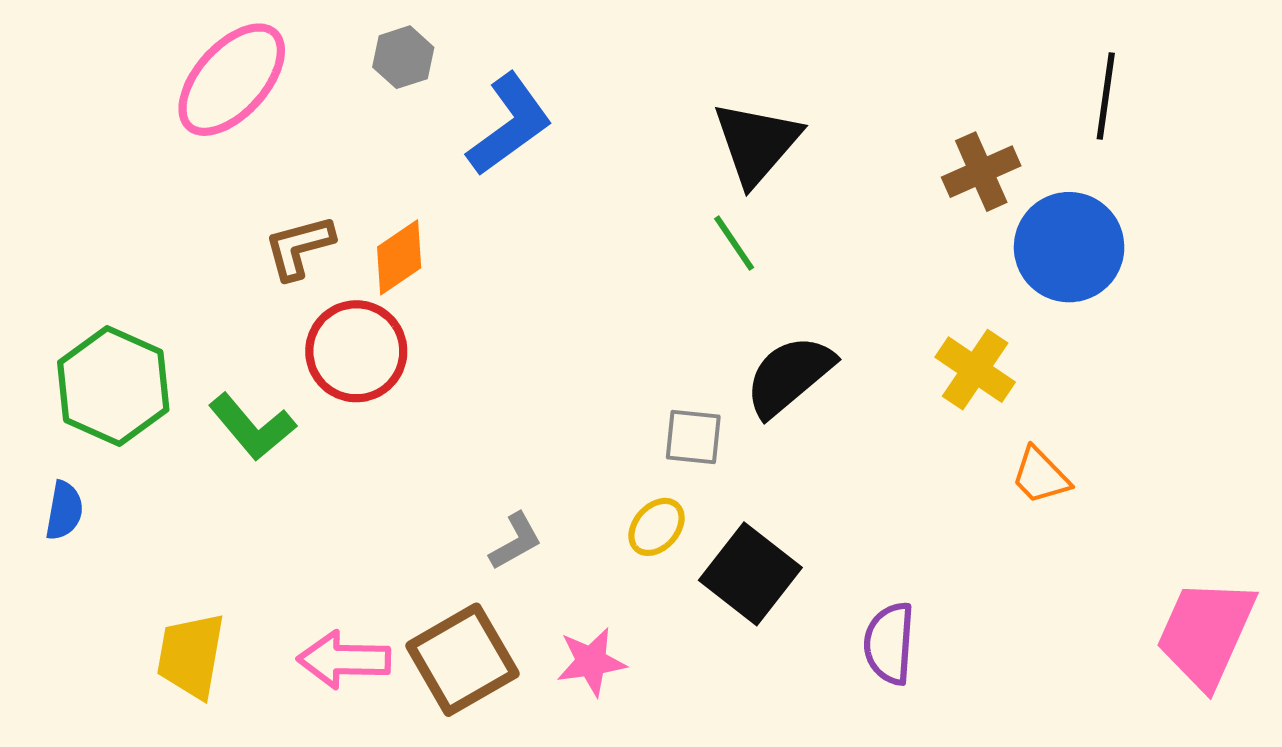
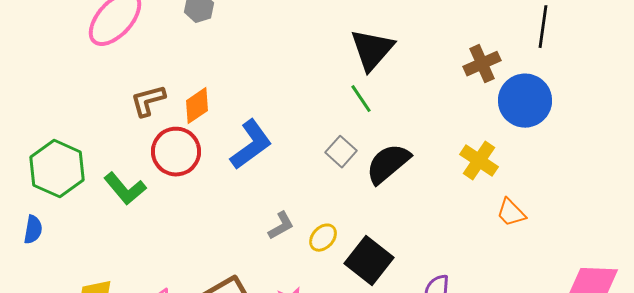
blue L-shape: (509, 125) -> (251, 145), moved
gray square: (693, 437) -> (341, 152), moved, turned 36
gray L-shape: (516, 541) -> (281, 226), moved

